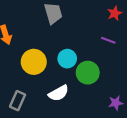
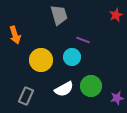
purple line: (108, 40) -> (83, 40), moved
green circle: (88, 73) -> (91, 86), moved

